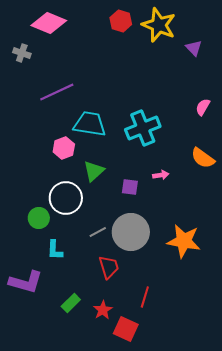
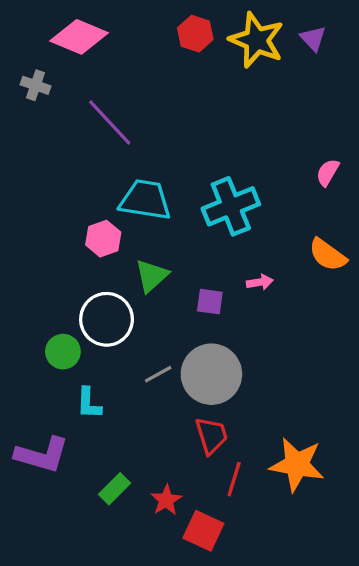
purple triangle: (194, 48) -> (313, 38), moved
purple line: (57, 92) -> (110, 122), moved, turned 72
orange star: (184, 241) -> (297, 465), moved
red trapezoid: (109, 267) -> (211, 436), moved

